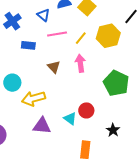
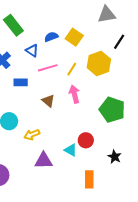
yellow arrow: (33, 98) -> (32, 135), size x0.7

